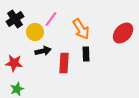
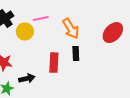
pink line: (51, 19) -> (41, 19), turned 42
black arrow: (43, 51) -> (27, 79), moved

